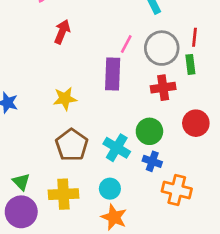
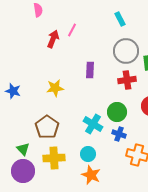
pink line: (126, 44) -> (72, 30), moved
purple rectangle: (113, 74) -> (90, 70), size x0.7
brown pentagon: (72, 145) -> (47, 127), moved

